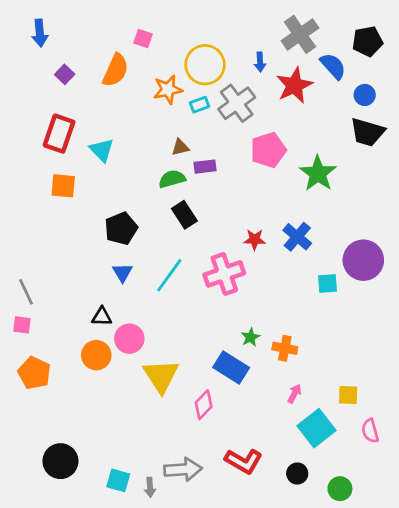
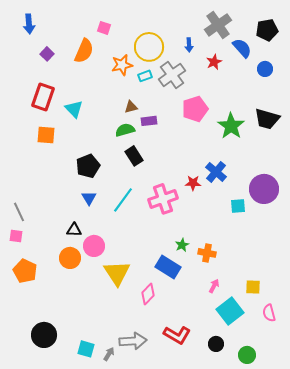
red star: (294, 85) -> (214, 62), size x0.6
black trapezoid: (367, 132) -> (267, 119), moved
red star: (255, 240) -> (193, 183), moved
gray arrow: (150, 487) -> (109, 354), turned -144

